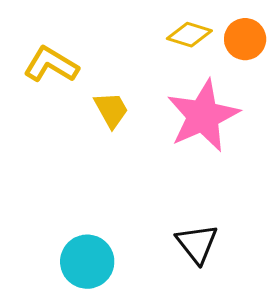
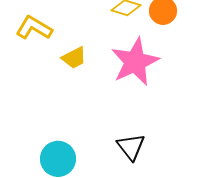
yellow trapezoid: (111, 110) -> (74, 58), turned 92

